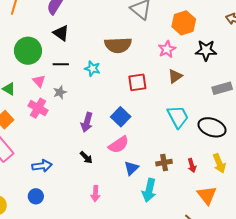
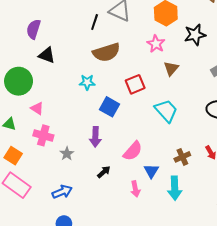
black line: (61, 64) -> (95, 22), moved, turned -56
gray star: (60, 92) -> (67, 154), moved
blue square: (121, 117) -> (109, 107), moved
cyan trapezoid: (178, 117) -> (166, 111), moved
black arrow: (86, 157) -> (104, 172), turned -72
pink arrow: (95, 194) -> (135, 189), moved

